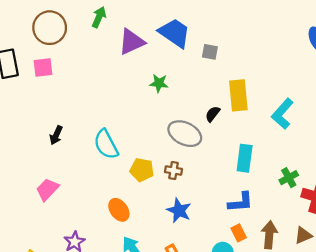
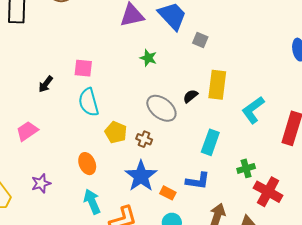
pink square: (43, 67) -> (83, 68), moved
blue star: (179, 210) -> (141, 176), size x1.4
orange rectangle: (239, 233) -> (168, 193), moved, turned -49

